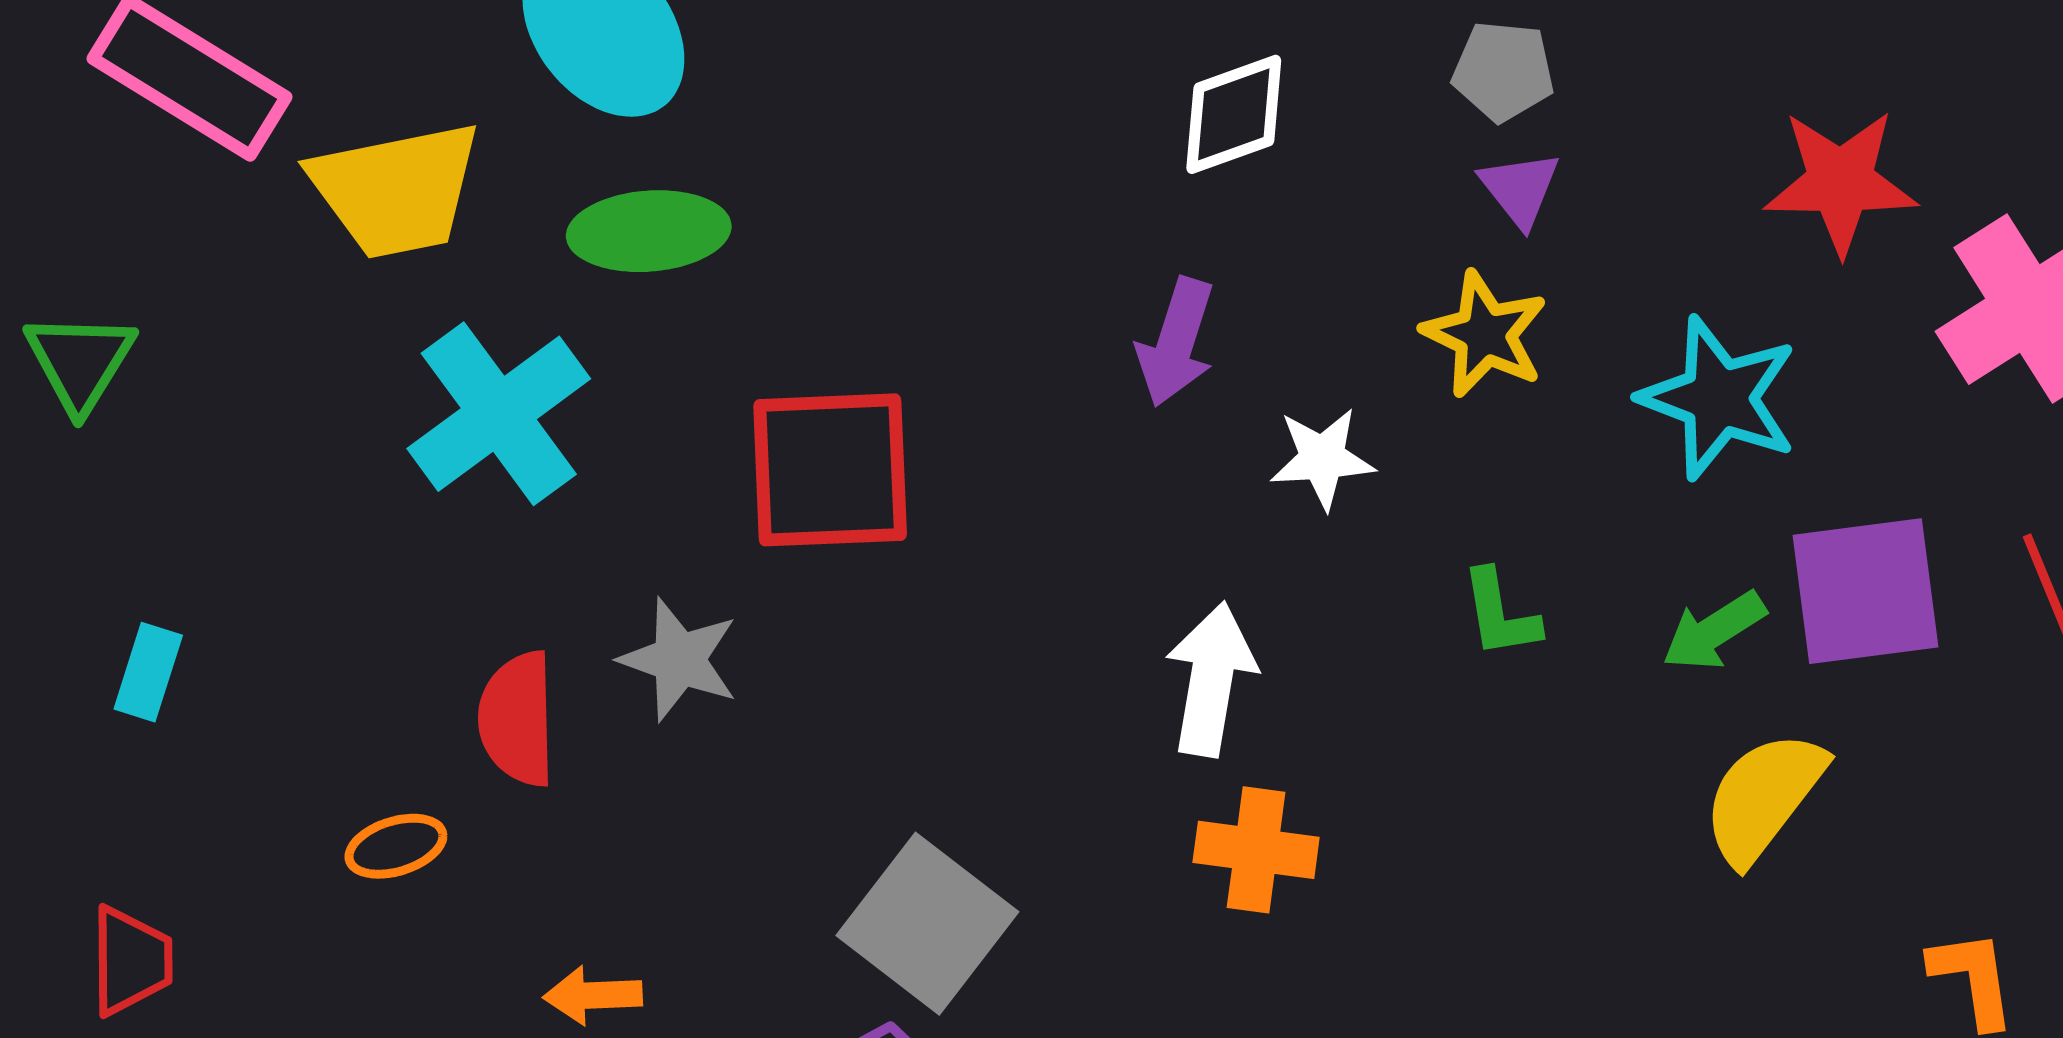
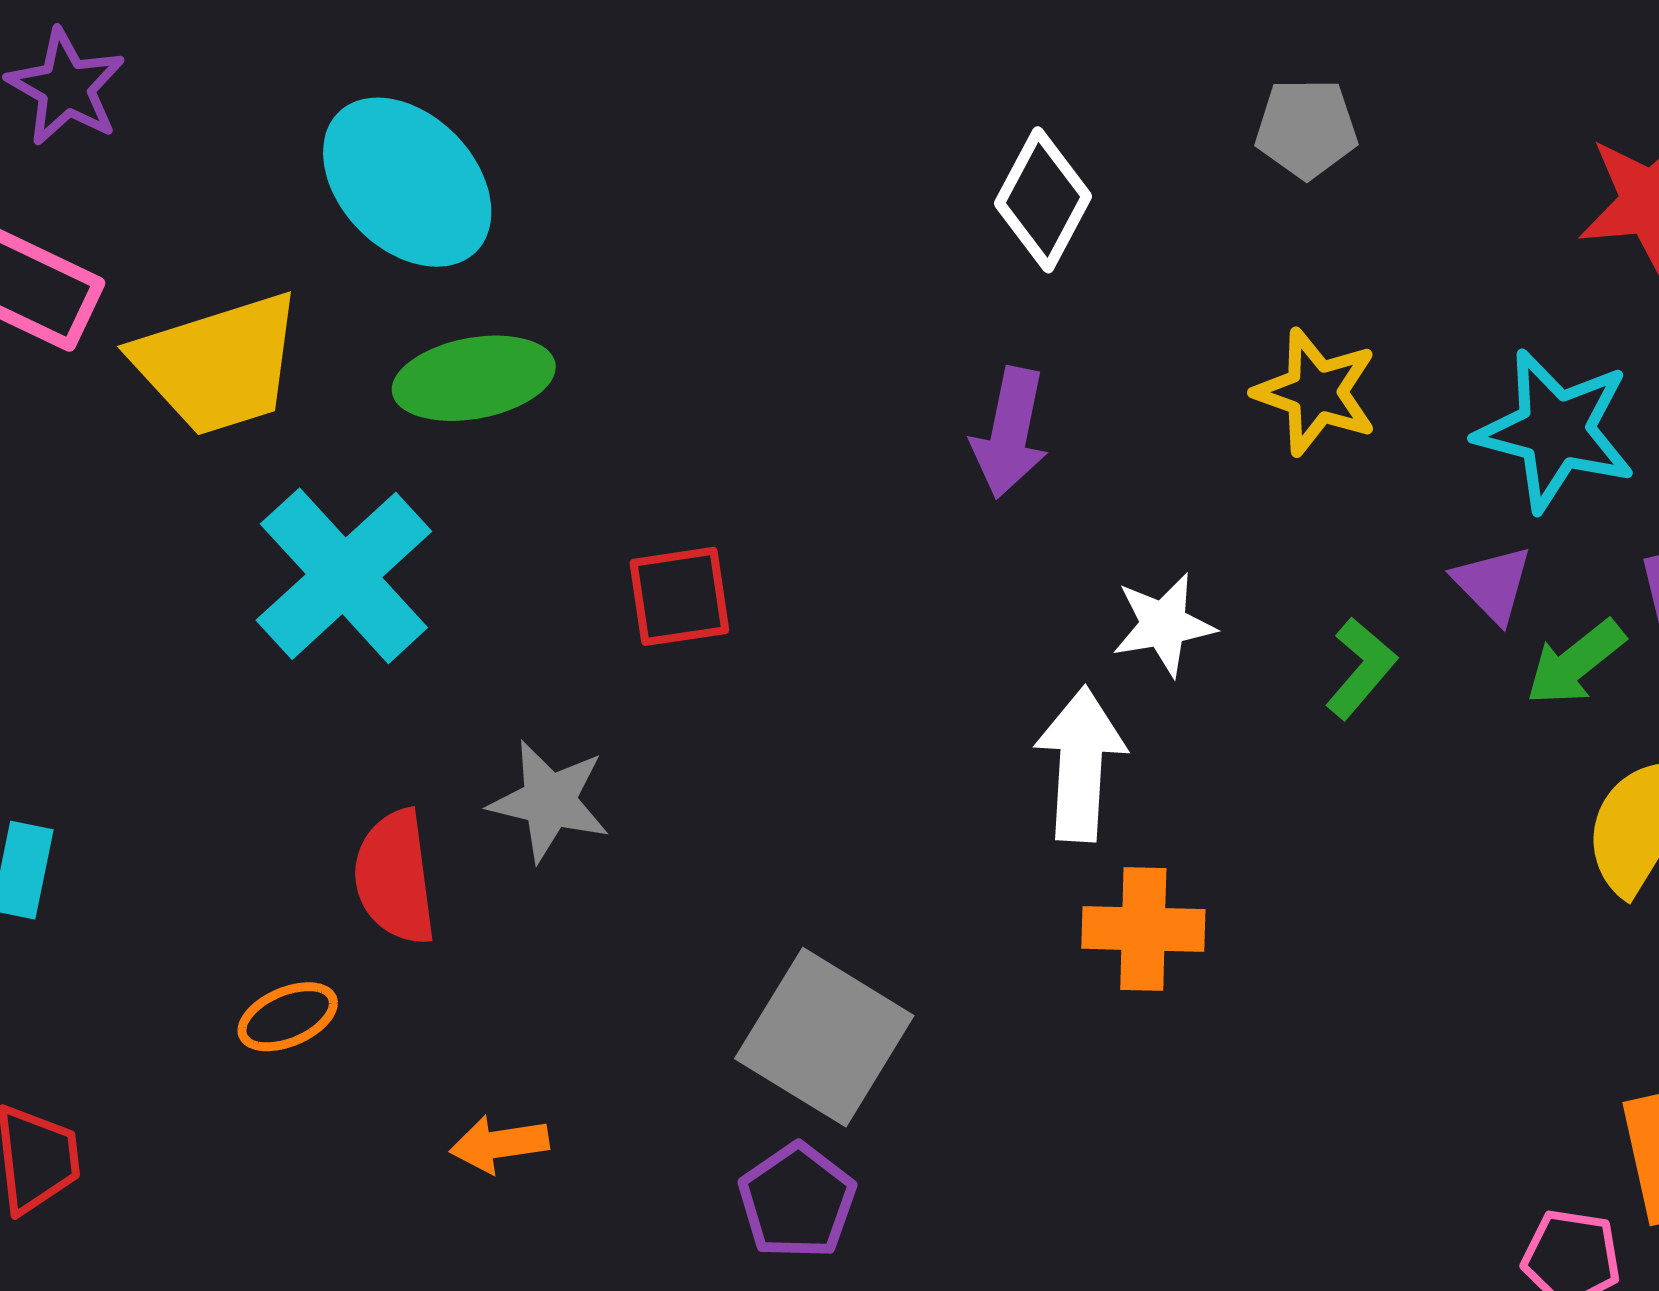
white diamond: (1234, 114) -> (1043, 200), turned -36
purple triangle: (1520, 189) -> (1493, 584), moved
white star: (1322, 458) -> (1164, 625), moved
red square: (830, 470) -> (679, 596), size x0.6
green L-shape: (1500, 614) -> (1361, 668), turned -124

